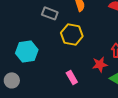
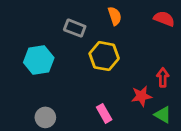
cyan hexagon: (27, 51) -> (39, 60), moved
gray circle: (12, 80) -> (45, 117), moved

